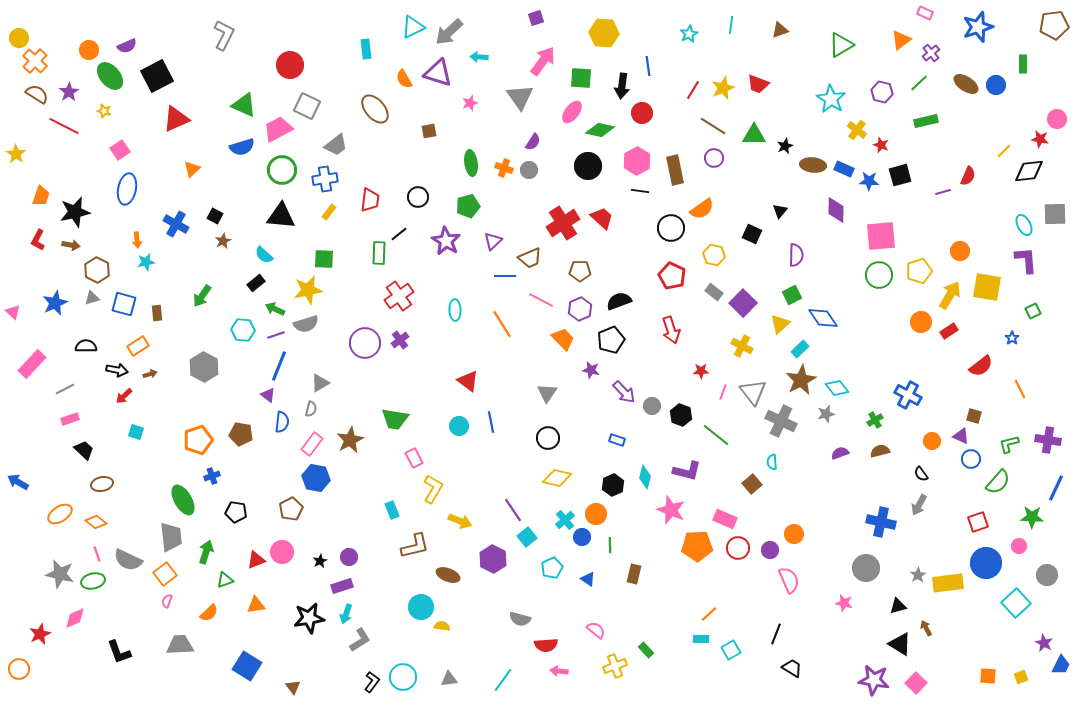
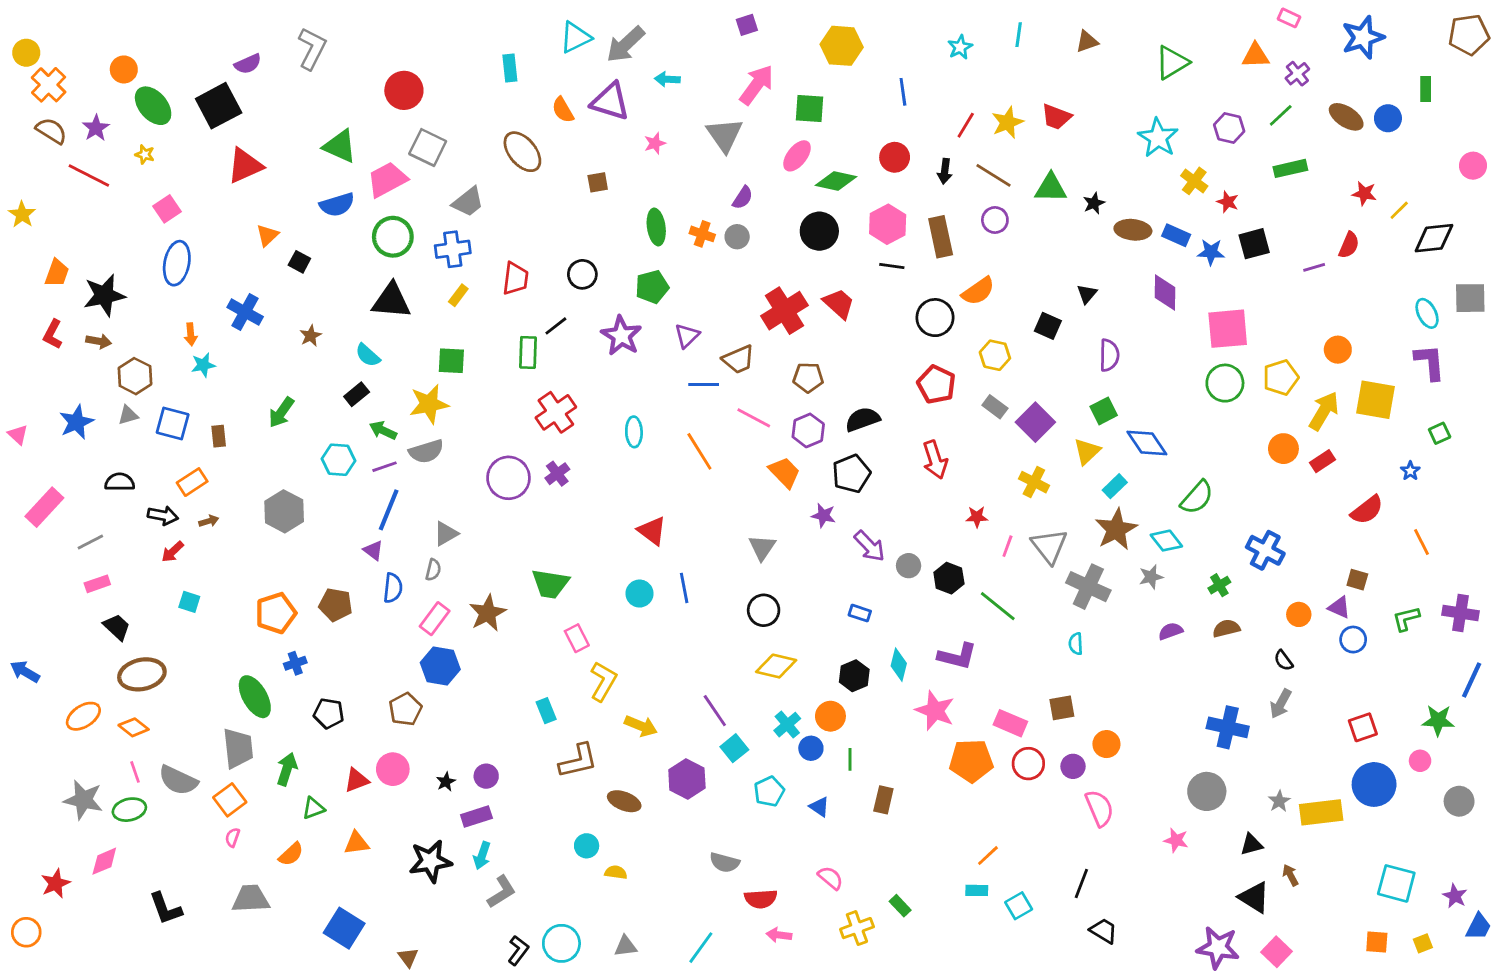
orange triangle: (901, 40) -> (1256, 56), turned 35
purple semicircle: (127, 46) -> (248, 64), moved
black arrow: (622, 86) -> (945, 171), moved, size x0.7
red star: (1040, 139) -> (1364, 194), moved
black square: (215, 216) -> (299, 262), moved
green semicircle: (998, 482) -> (1197, 497), moved
brown ellipse: (102, 484) -> (142, 674), size x1.5
brown square: (752, 484) -> (1062, 708), moved, turned 30
cyan square: (1016, 603) -> (1396, 883), moved, turned -32
cyan circle: (421, 607) -> (587, 846), size x0.7

